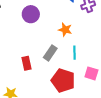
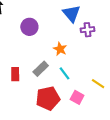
cyan line: (74, 53) -> (65, 73), turned -48
red pentagon: (63, 80) -> (48, 98), turned 30

